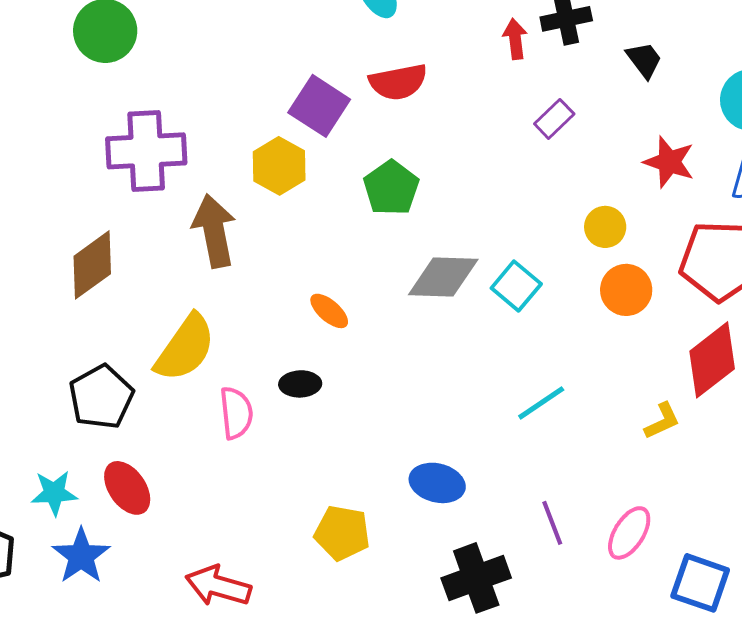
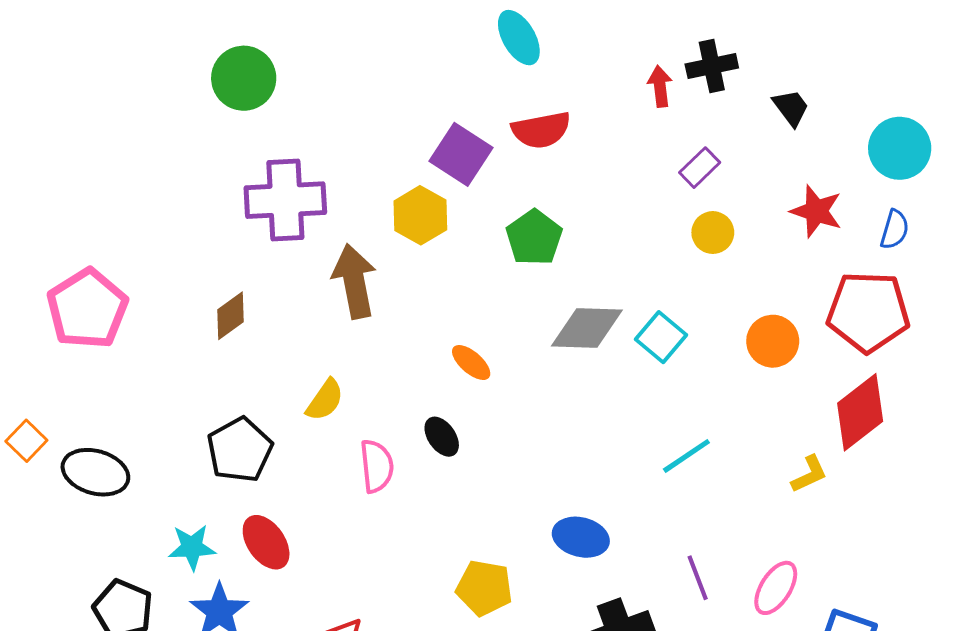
yellow circle: (605, 227) -> (713, 233), moved
brown diamond: (92, 265) -> (230, 316), size x0.7
yellow semicircle: (185, 348) -> (325, 400), size x0.6
black ellipse: (300, 384) -> (442, 437), turned 57

